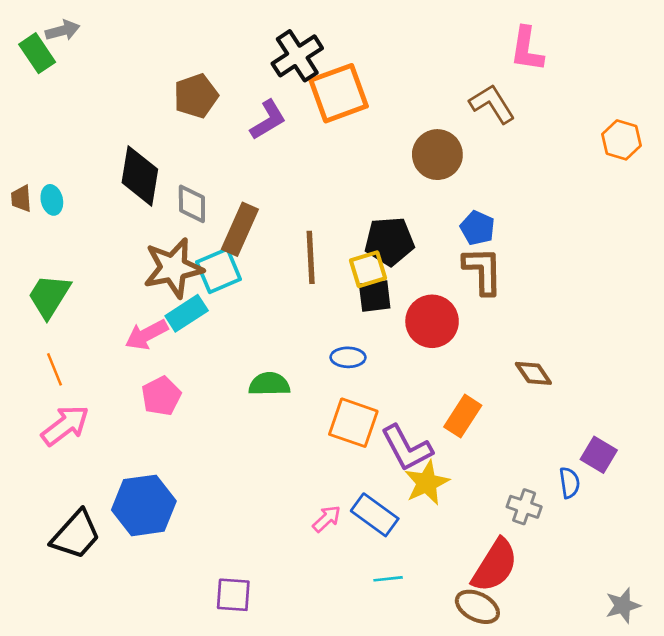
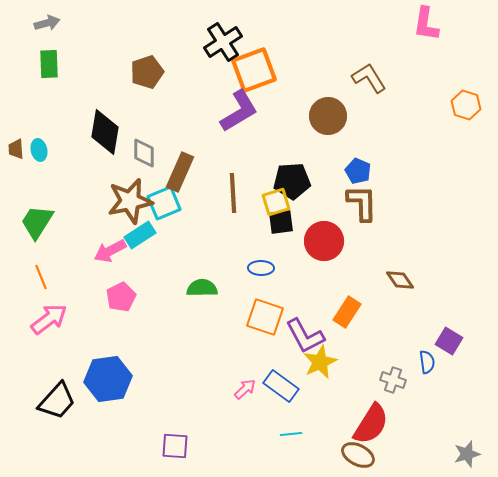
pink L-shape: (527, 49) -> (426, 24), moved
green rectangle: (37, 53) -> (49, 64), moved, turned 32
purple L-shape: (268, 120) -> (239, 111), moved, size x1.4

